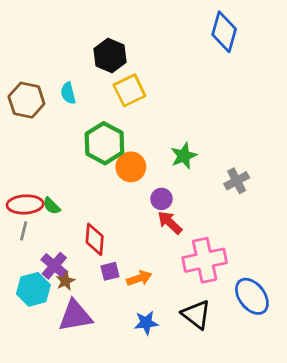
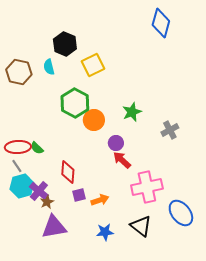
black hexagon: (110, 56) -> (65, 44), moved
gray line: (24, 231) -> (17, 166), turned -48
cyan hexagon: (33, 289) -> (22, 186), moved

